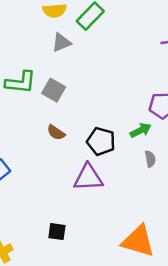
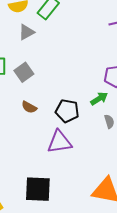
gray square: (54, 90) -> (24, 72), turned 30
black square: (57, 232) -> (38, 189), size x1.8

